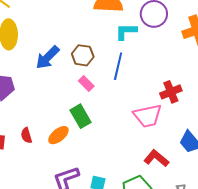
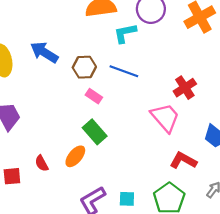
blue arrow: (47, 57) -> (44, 52), moved, turned 88
blue line: (118, 66) -> (124, 71), turned -72
pink trapezoid: (148, 116) -> (165, 117), turned -108

